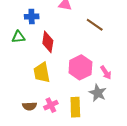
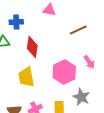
brown line: (95, 25) -> (78, 30), turned -60
pink arrow: (106, 73) -> (89, 62), moved

